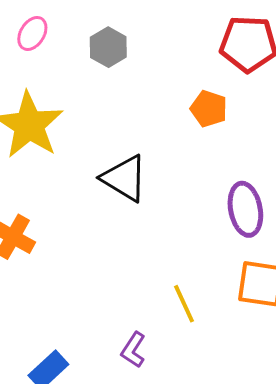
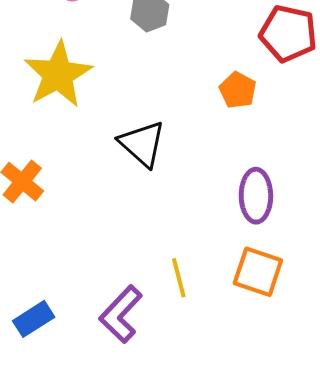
purple L-shape: (133, 350) -> (121, 314), size x1.6

